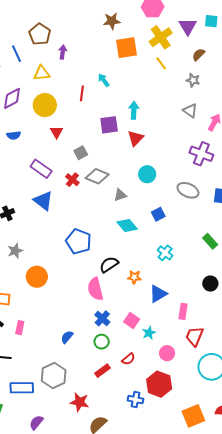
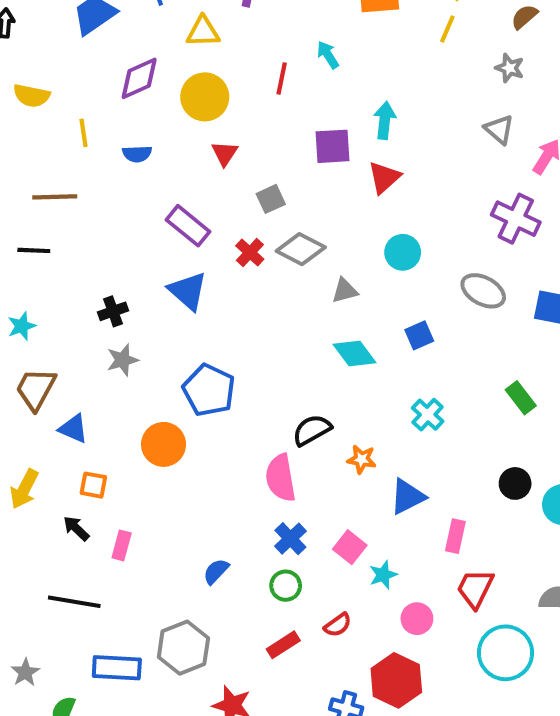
yellow line: (161, 63) -> (447, 29), turned 56
blue pentagon: (79, 241) -> (209, 390), moved
gray star: (15, 251) -> (122, 360), moved

